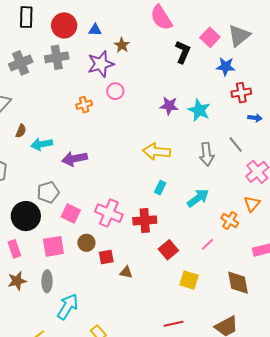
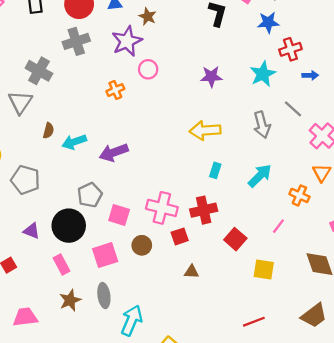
gray cross: (21, 63) -> (39, 71), moved, turned -30
cyan star: (199, 110) -> (263, 74), moved, turned 30
red square: (106, 257) -> (180, 236), moved

